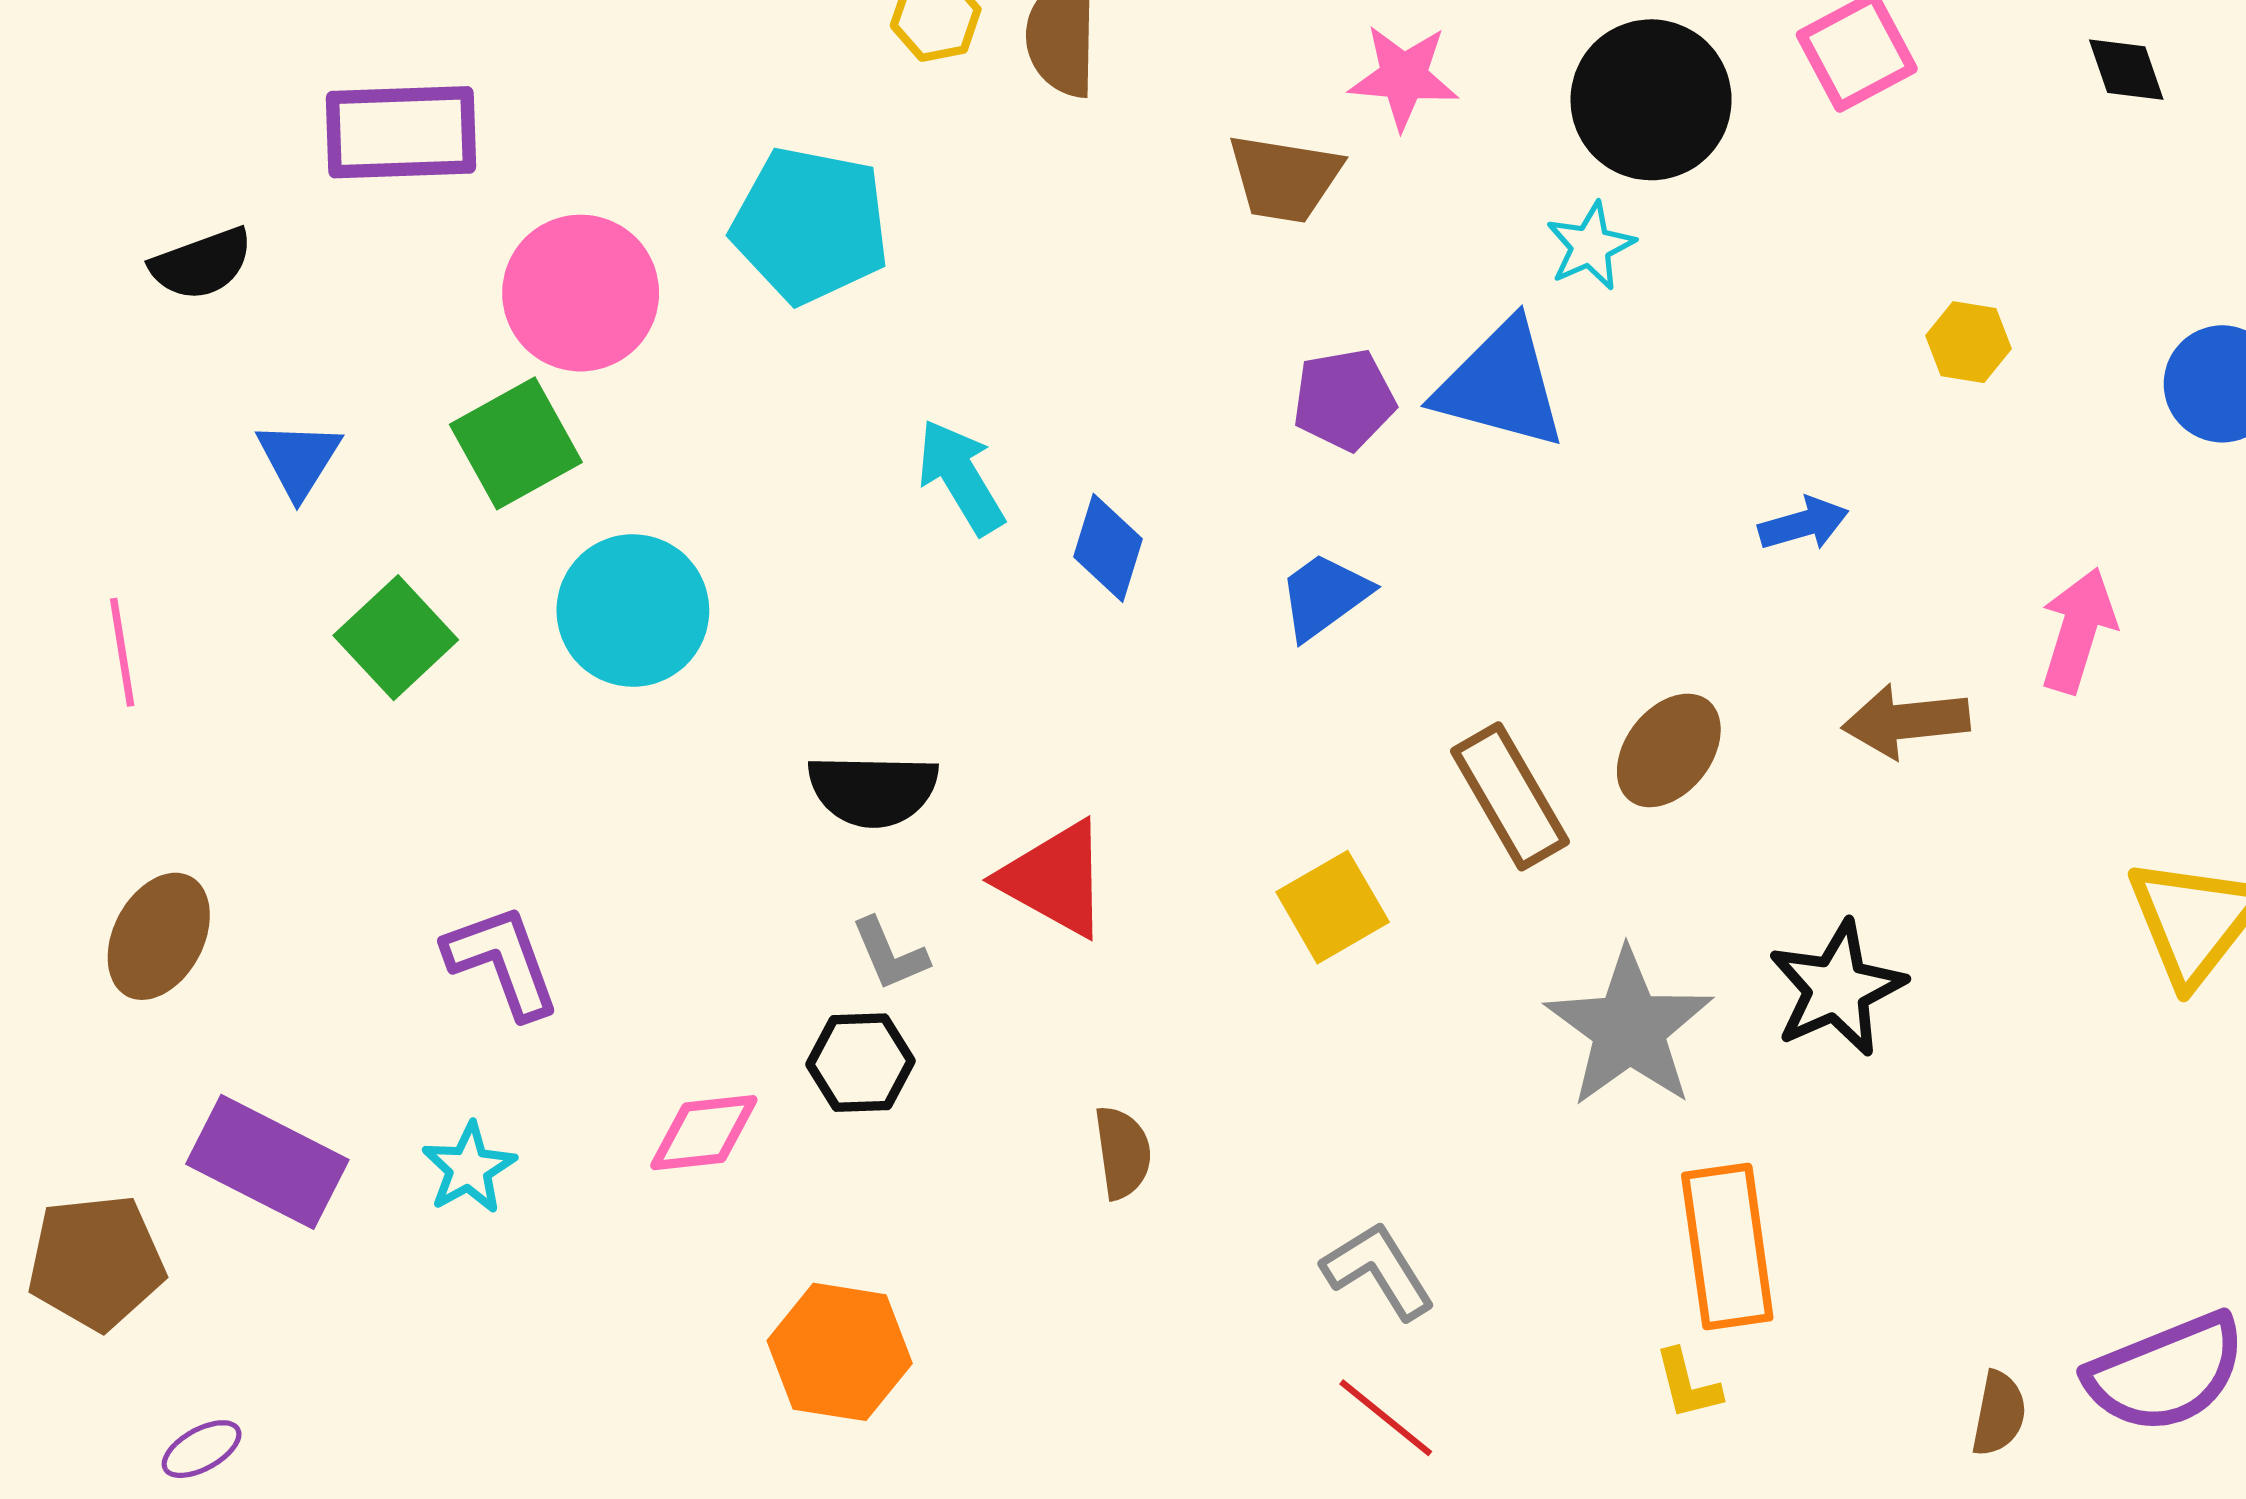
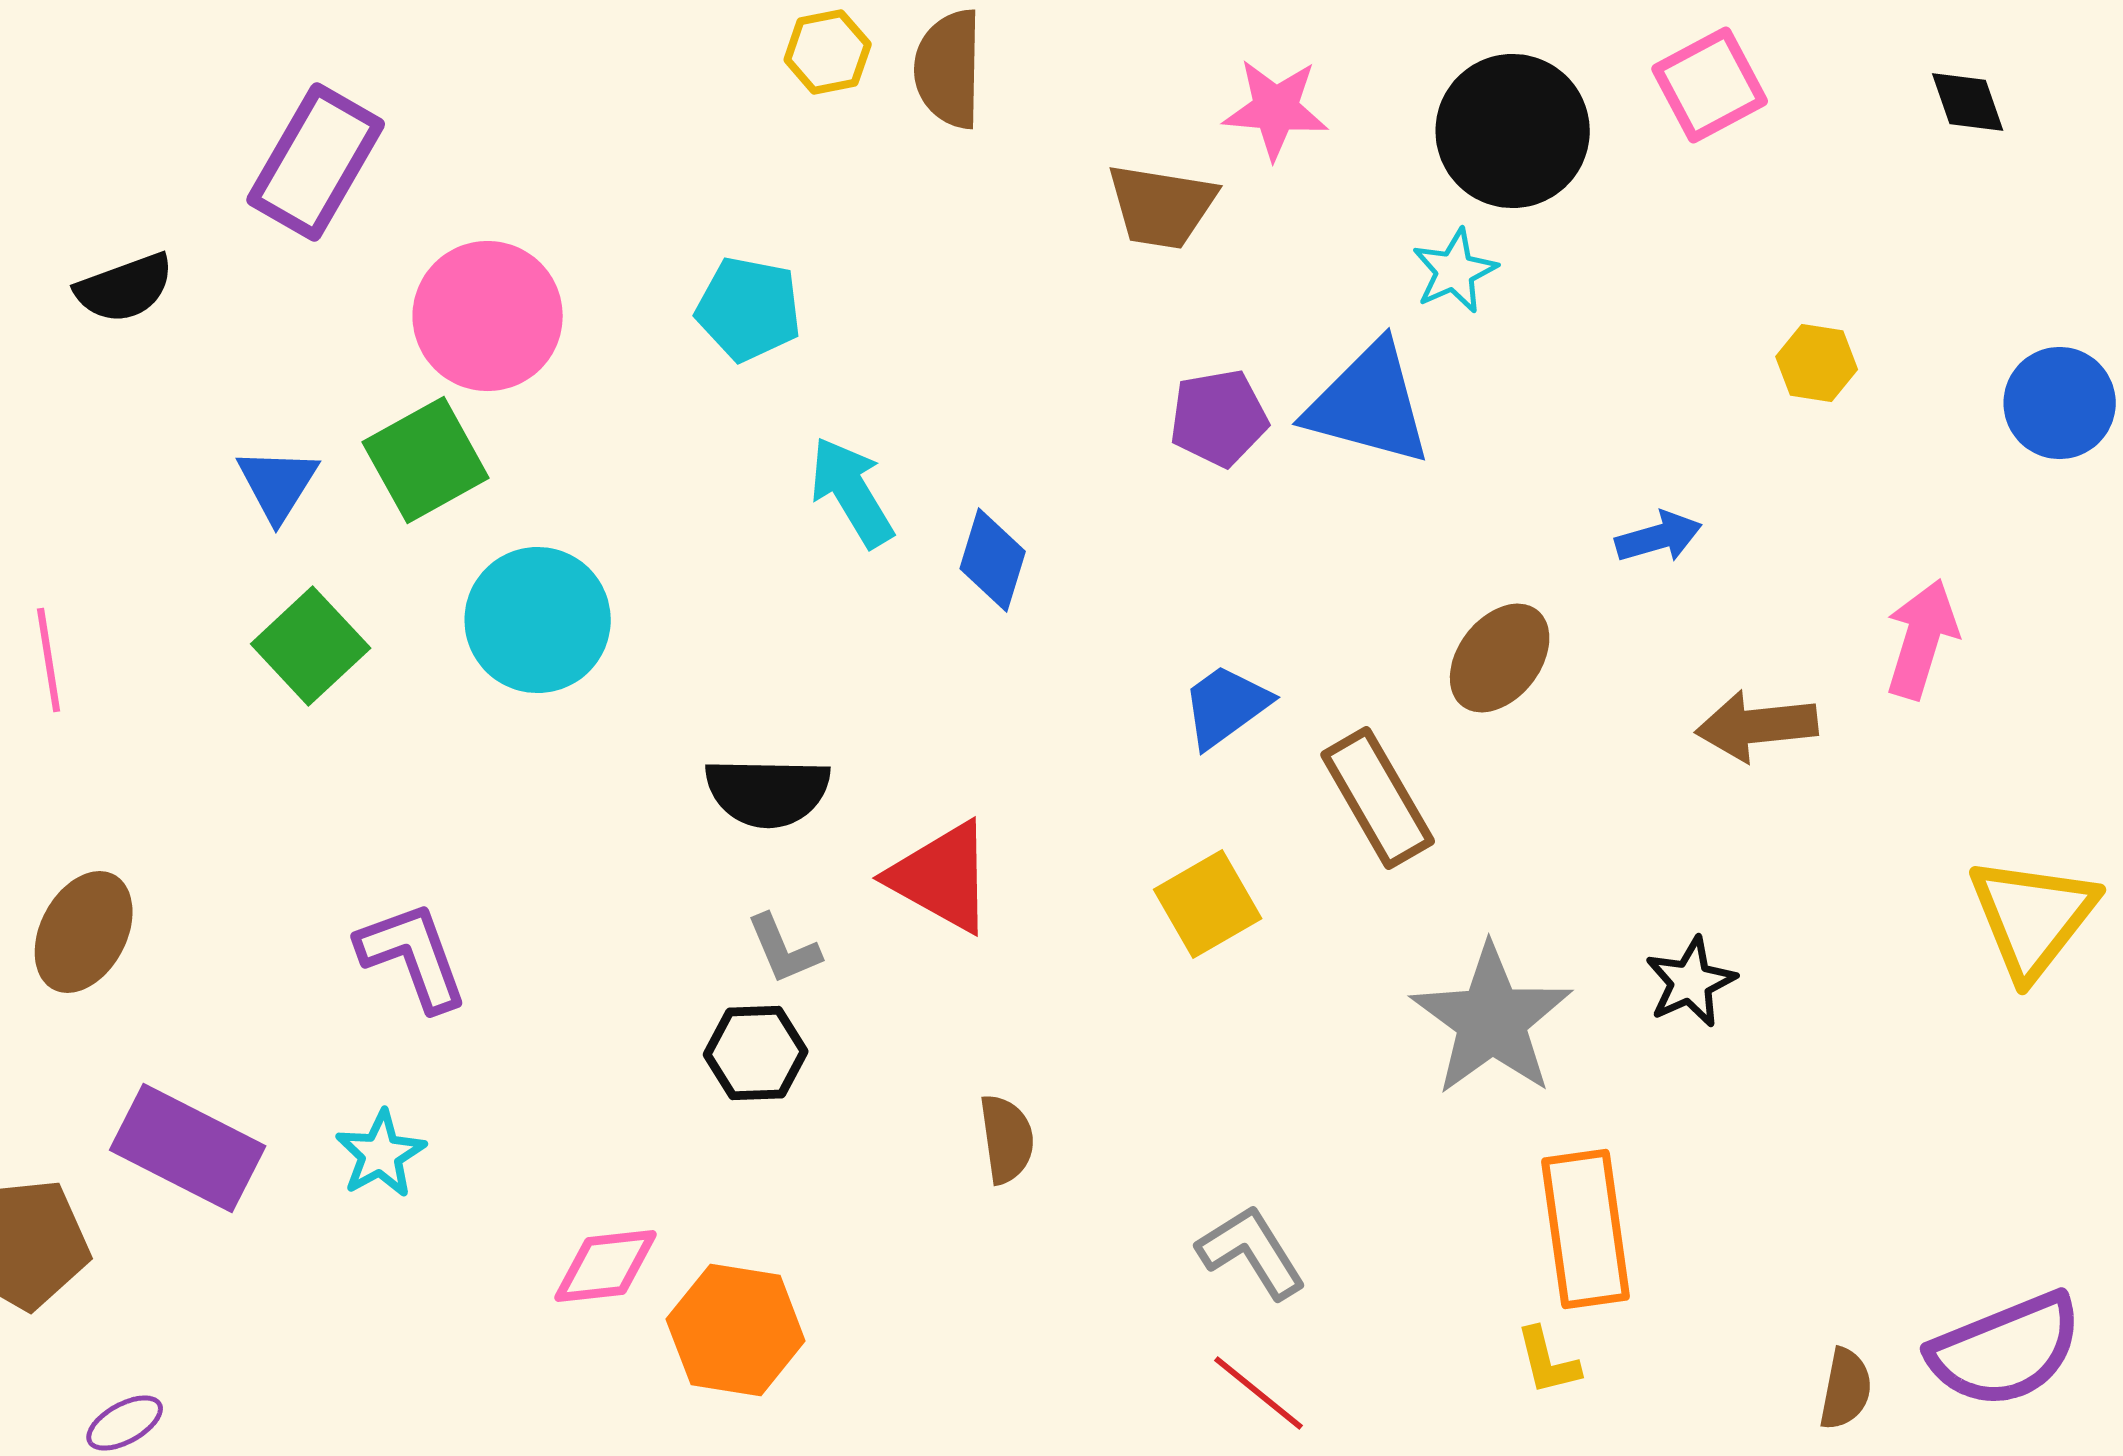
purple rectangle: (401, 132) -> (316, 162), turned -58
cyan pentagon: (810, 225) -> (749, 309), moved, size x0.7
blue triangle: (299, 459) -> (278, 484), moved
blue trapezoid: (1324, 596) -> (1226, 706), moved
brown ellipse: (1669, 750) -> (1500, 658), moved
black star: (1837, 989) -> (1691, 982), size x0.7
pink diamond: (704, 1133) -> (606, 1266), moved

